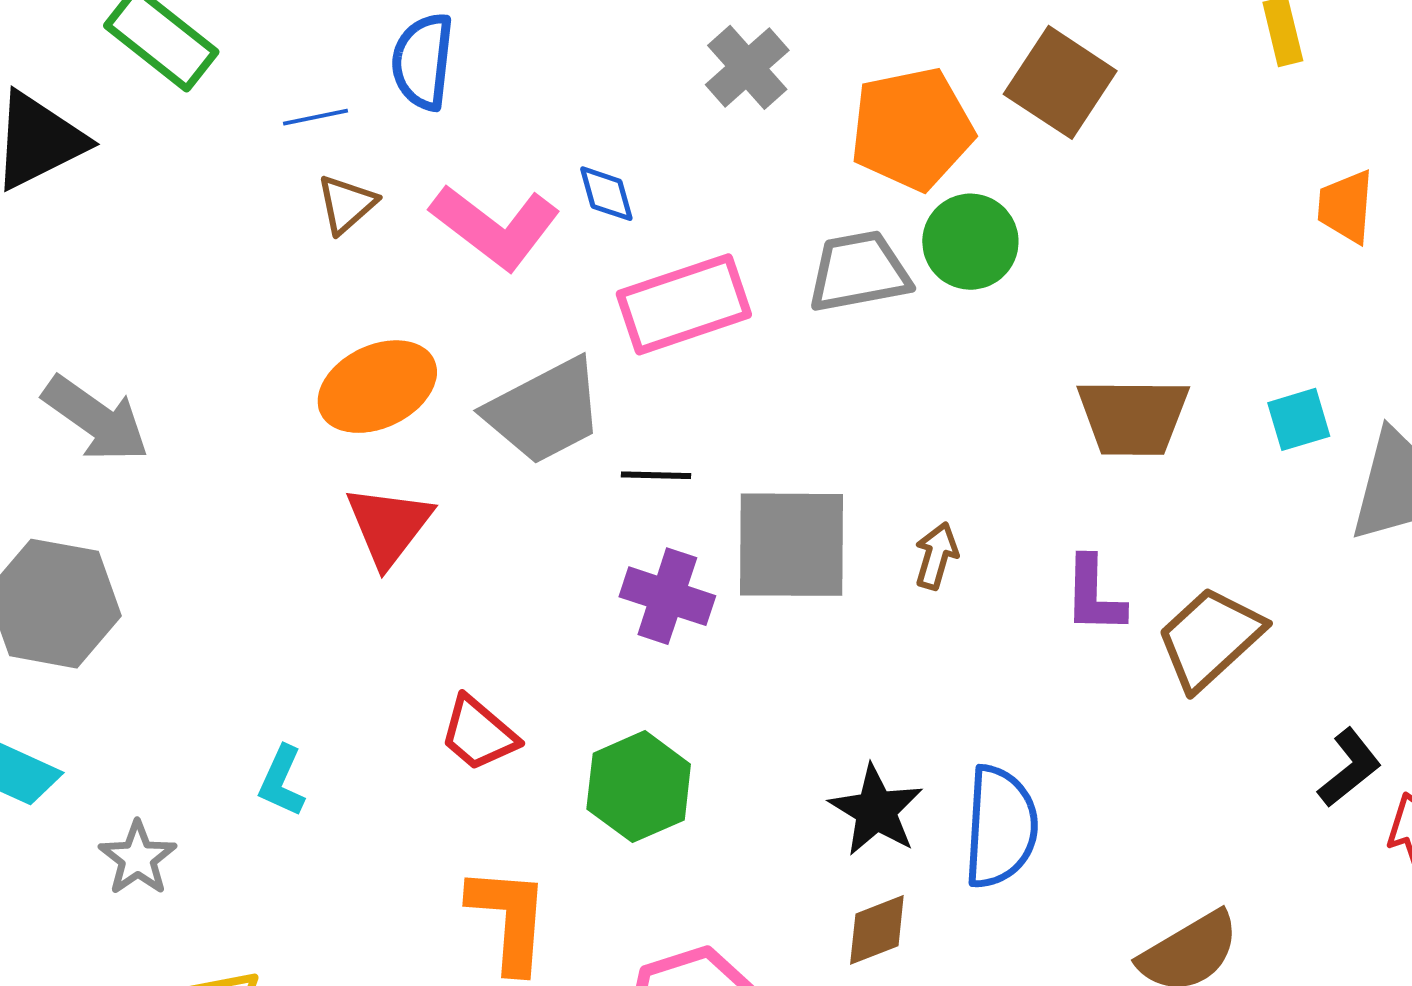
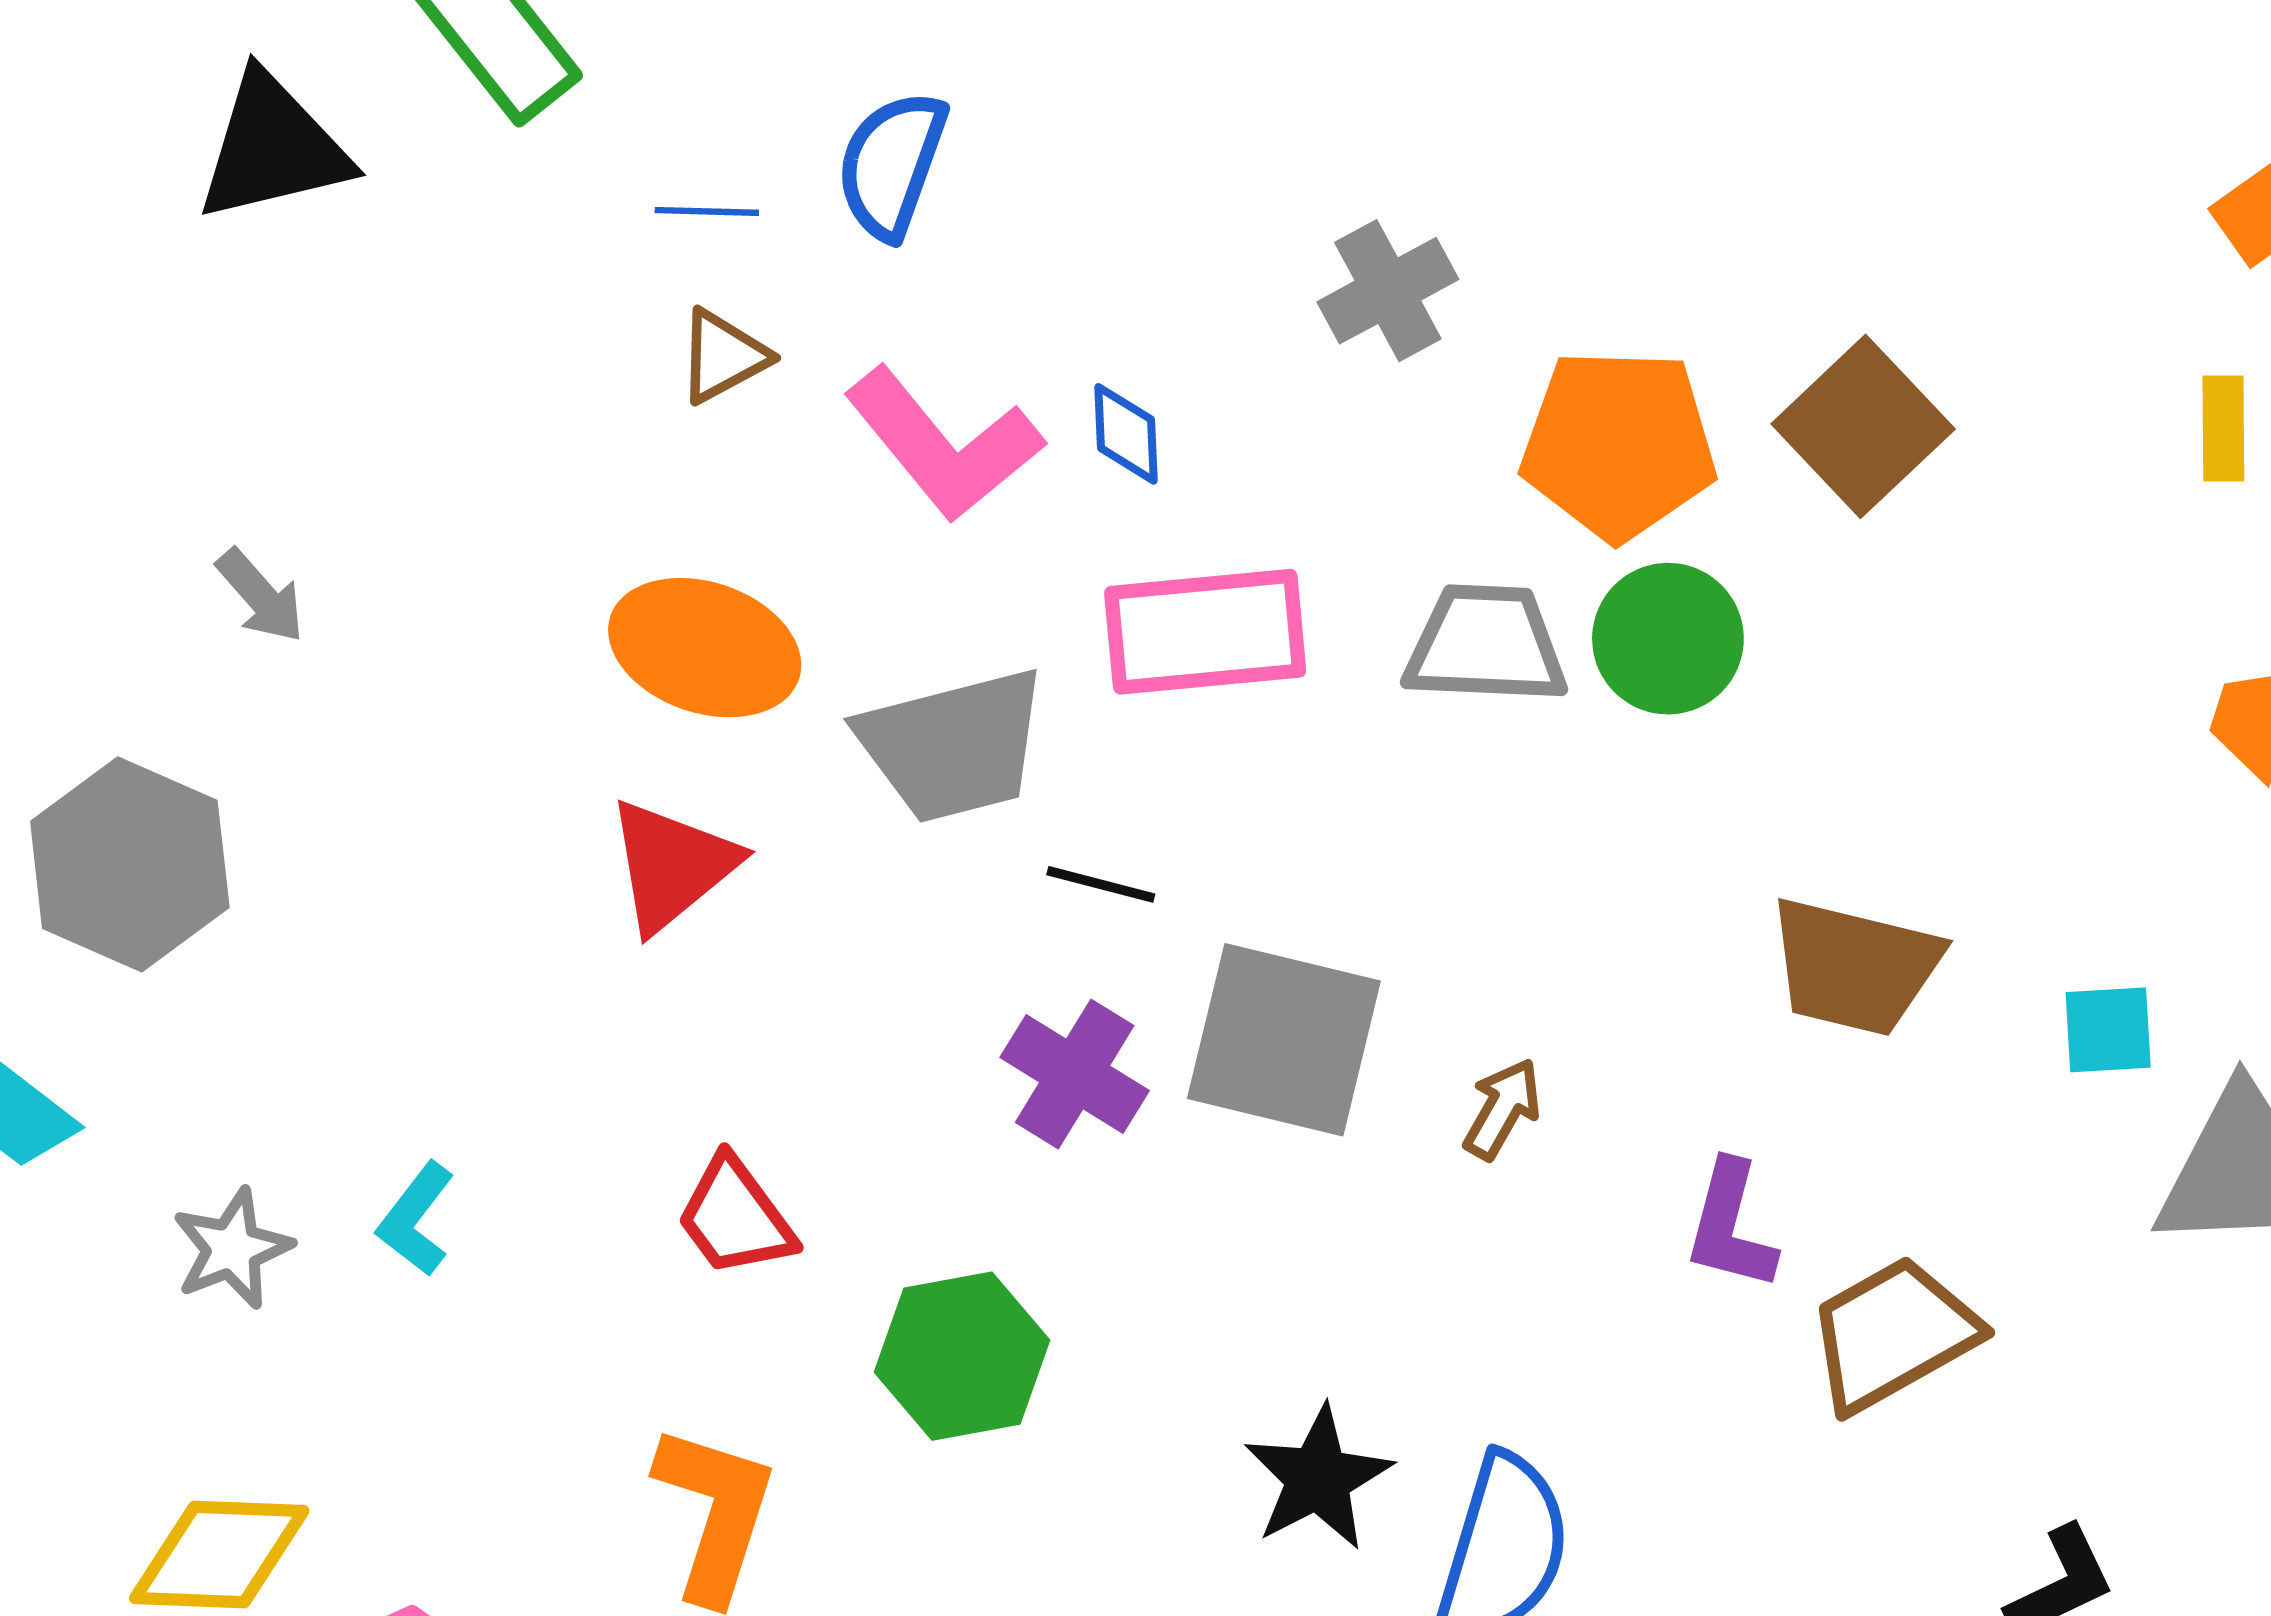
orange ellipse: (377, 387) -> (705, 648), turned 31
gray arrow: (96, 419) -> (261, 596), size x0.6
gray star: (138, 858) -> (232, 1249), moved

